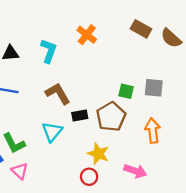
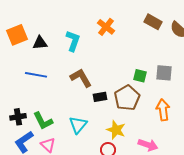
cyan triangle: (52, 132) -> (78, 125), moved

